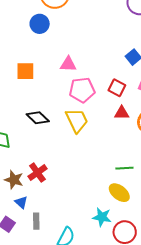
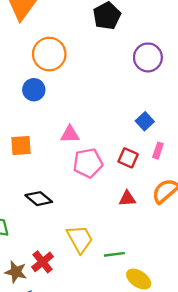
red triangle: (122, 113) -> (127, 199), moved
yellow trapezoid: (77, 120) -> (80, 239), moved
green line: (124, 168) -> (114, 254), moved

